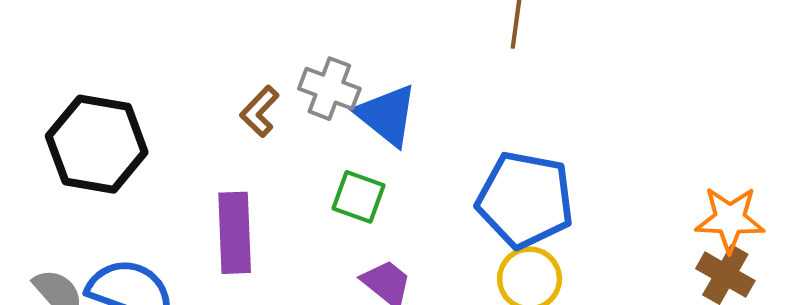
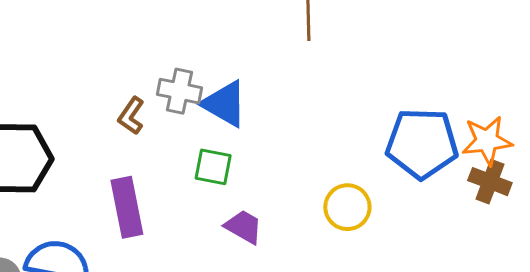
blue pentagon: (525, 200) -> (422, 143), moved

